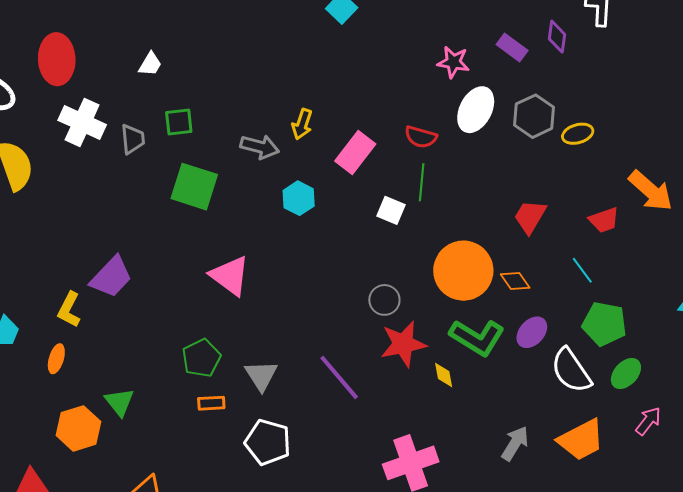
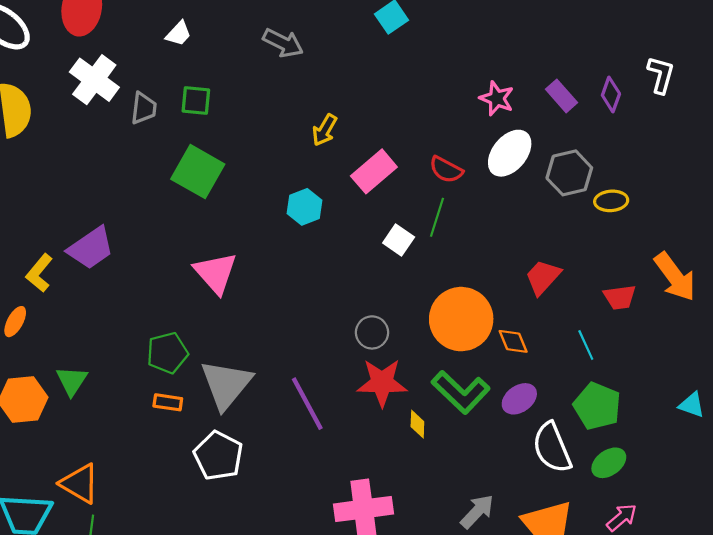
gray arrow: (260, 147) -> (283, 43), moved
gray triangle: (261, 375) -> (226, 384), size x1.5

